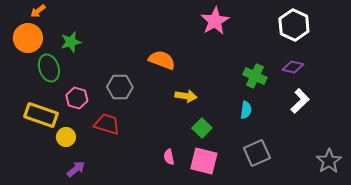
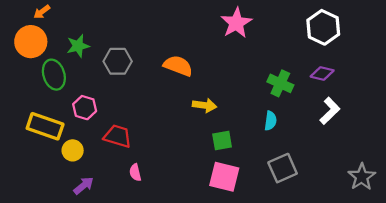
gray hexagon: (120, 87) -> (118, 61), moved
green square: (202, 128) -> (222, 141), turned 36
pink semicircle: (169, 157) -> (135, 172), moved

